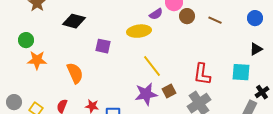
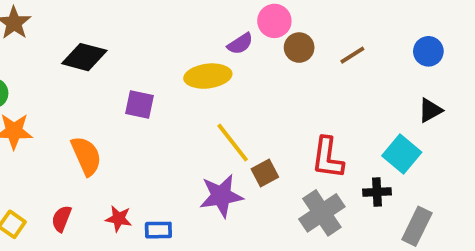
brown line: (215, 20) -> (352, 55), turned -56
cyan square: (241, 72) -> (402, 154), turned 36
brown square: (169, 91) -> (265, 173), moved
black cross: (262, 92) -> (377, 192), moved, turned 32

